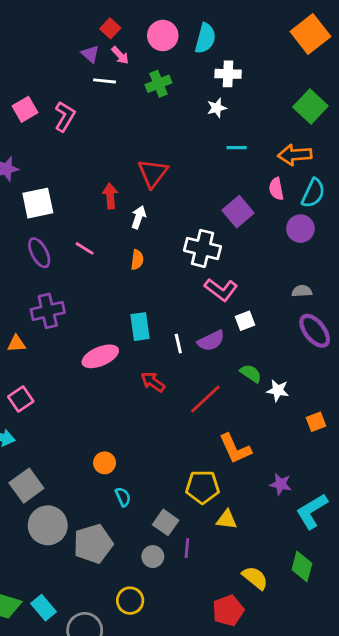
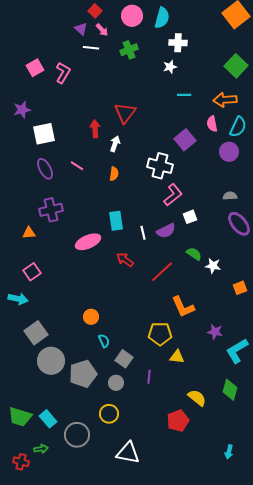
pink L-shape: (221, 290) -> (173, 195), turned -75
gray square: (166, 522) -> (124, 359), moved
gray circle: (153, 557) -> (116, 383), moved

